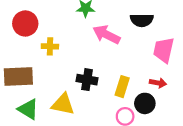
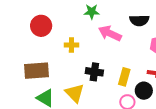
yellow cross: (50, 46) -> (71, 45), moved
yellow triangle: (63, 104) -> (75, 93), turned 35

